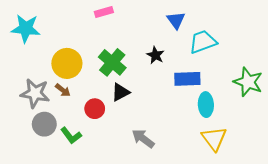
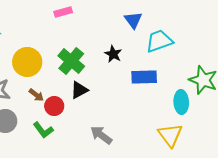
brown arrow: (63, 90) -> (36, 95), moved
cyan ellipse: (206, 105) -> (181, 102), moved
green L-shape: (71, 135) -> (43, 130), moved

